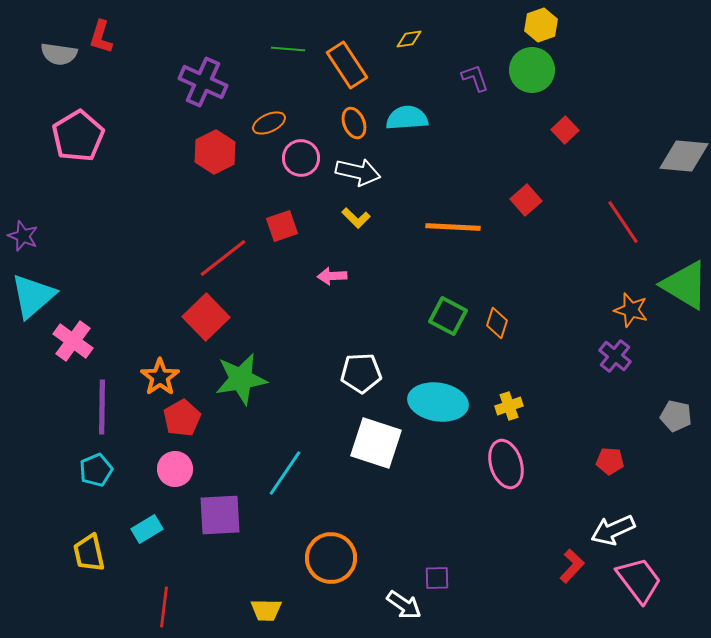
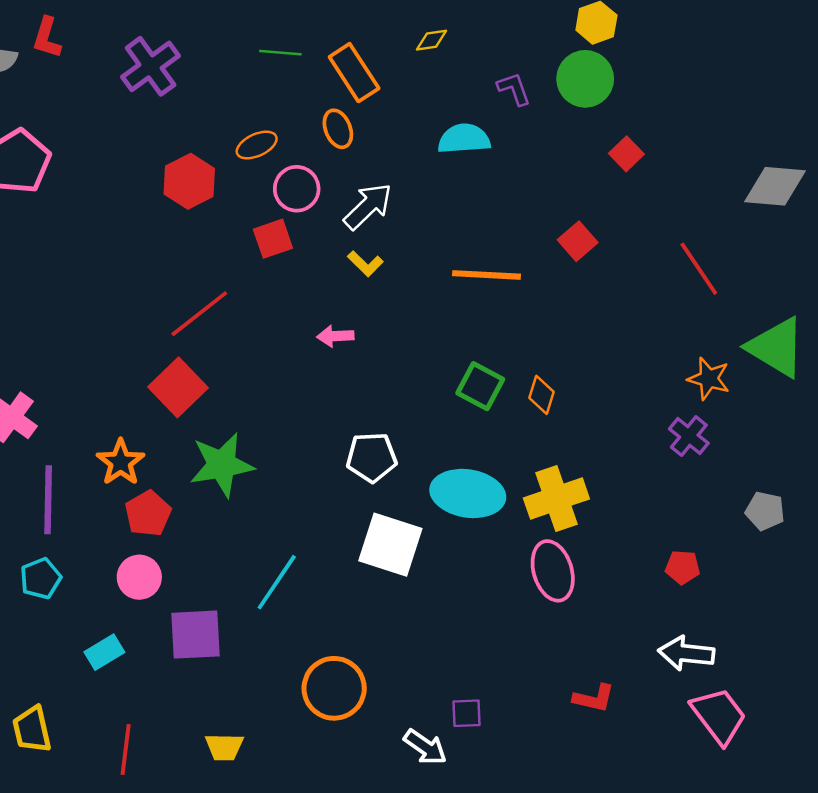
purple cross: (203, 82) -> (151, 66), moved, turned 30
cyan semicircle: (407, 118) -> (464, 139), moved
orange ellipse: (354, 123) -> (338, 129), moved
white arrow: (358, 172) -> (368, 206), turned -57
red square: (282, 226) -> (273, 239), moved
yellow cross: (509, 406) -> (556, 498), size x1.8
white arrow: (613, 530) -> (686, 653), turned 30
yellow trapezoid: (89, 553) -> (32, 730), moved
red L-shape: (572, 566) -> (594, 698), moved, turned 60
yellow trapezoid: (266, 610) -> (224, 747), moved

